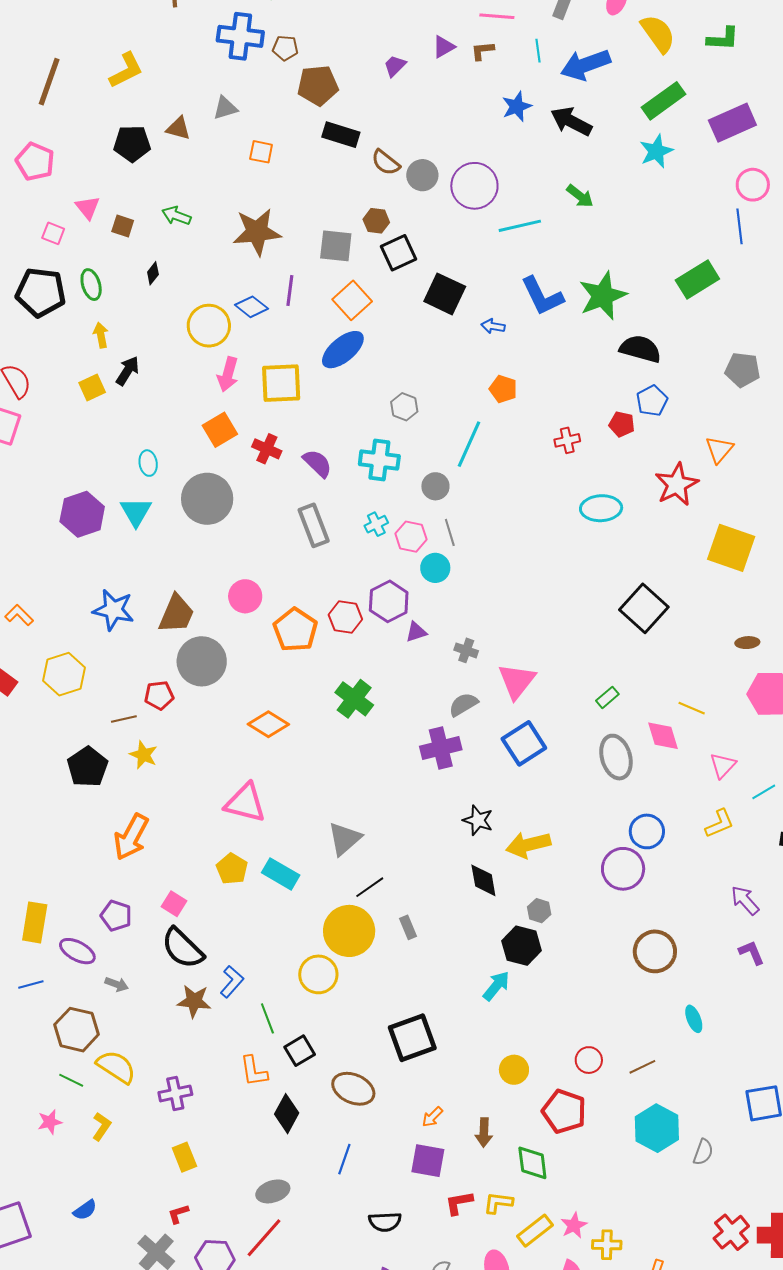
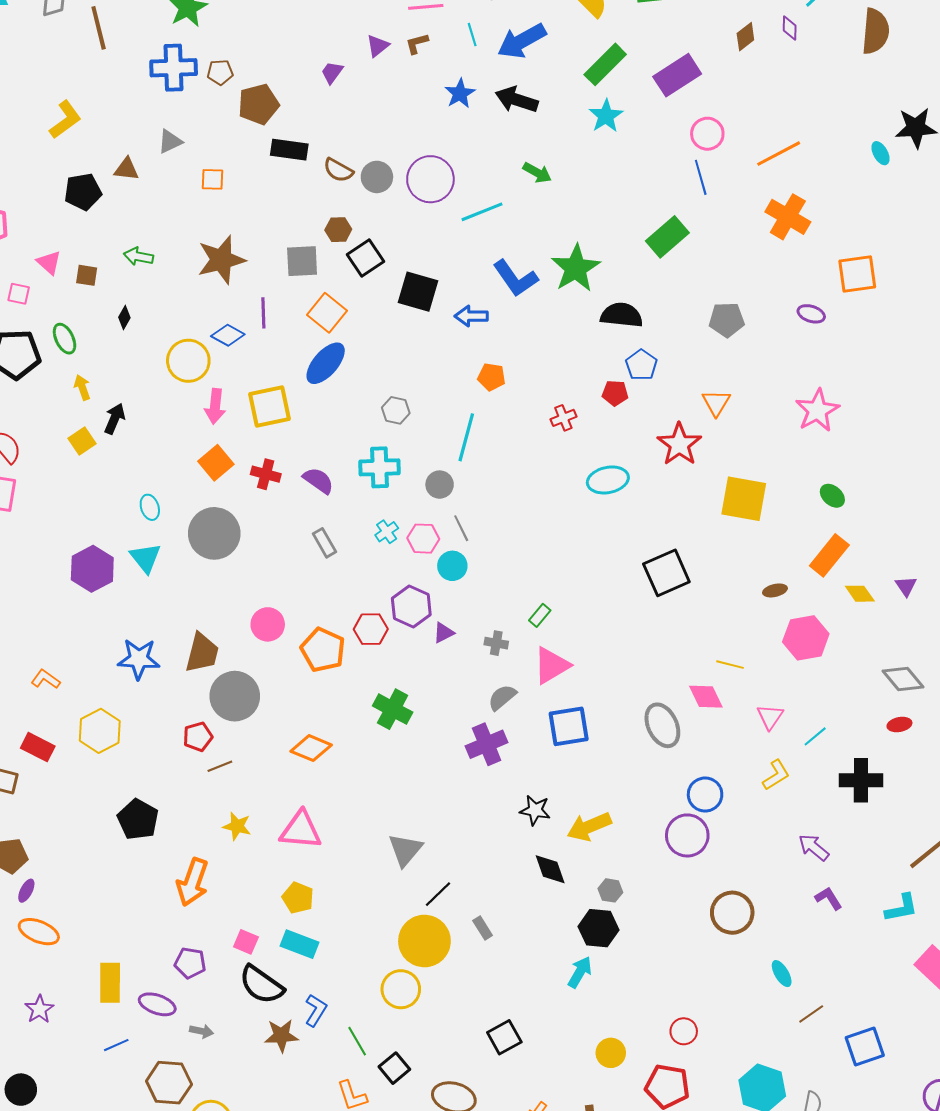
blue arrow: (493, 326) -> (471, 316), size x1.4
gray rectangle: (314, 525) -> (324, 543), size x0.7
black square: (644, 608) -> (666, 573), turned 33
pink triangle: (517, 681) -> (551, 665), turned 30
green rectangle: (607, 697) -> (540, 615), moved
brown line: (124, 719) -> (220, 766), moved
blue square: (524, 743) -> (569, 726), turned 33
yellow star: (144, 755) -> (237, 826), moved
cyan rectangle: (281, 874) -> (299, 944), moved
black square: (412, 1038) -> (504, 1037), size x0.7
brown line: (642, 1067) -> (811, 1014), moved

